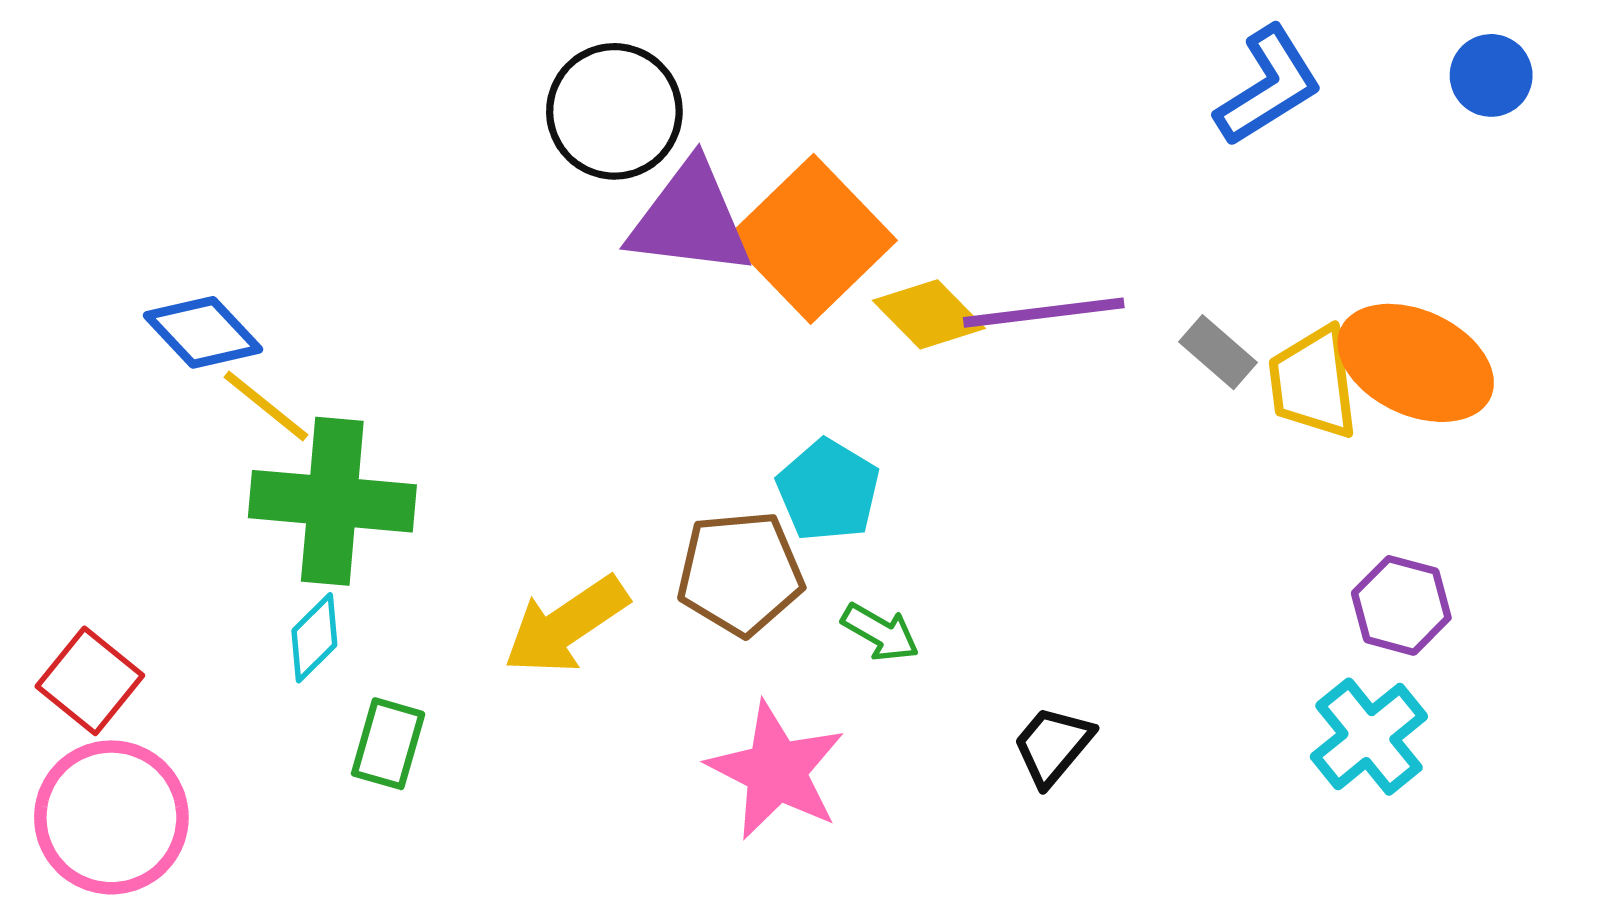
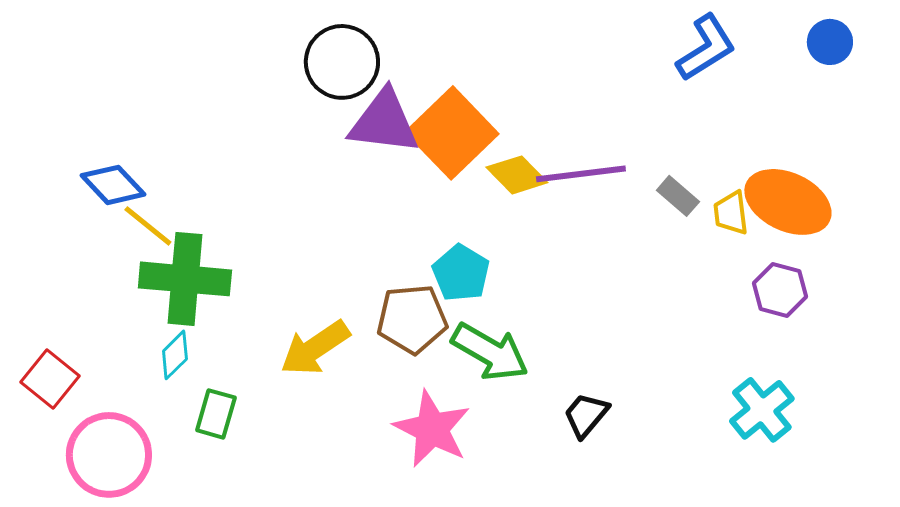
yellow trapezoid: (1313, 383) -> (731, 213), size x0.7
purple hexagon: (1401, 605) -> (780, 290), moved
green arrow: (880, 632) -> (490, 352), size x1.8
pink circle: (111, 817) -> (109, 455), moved

